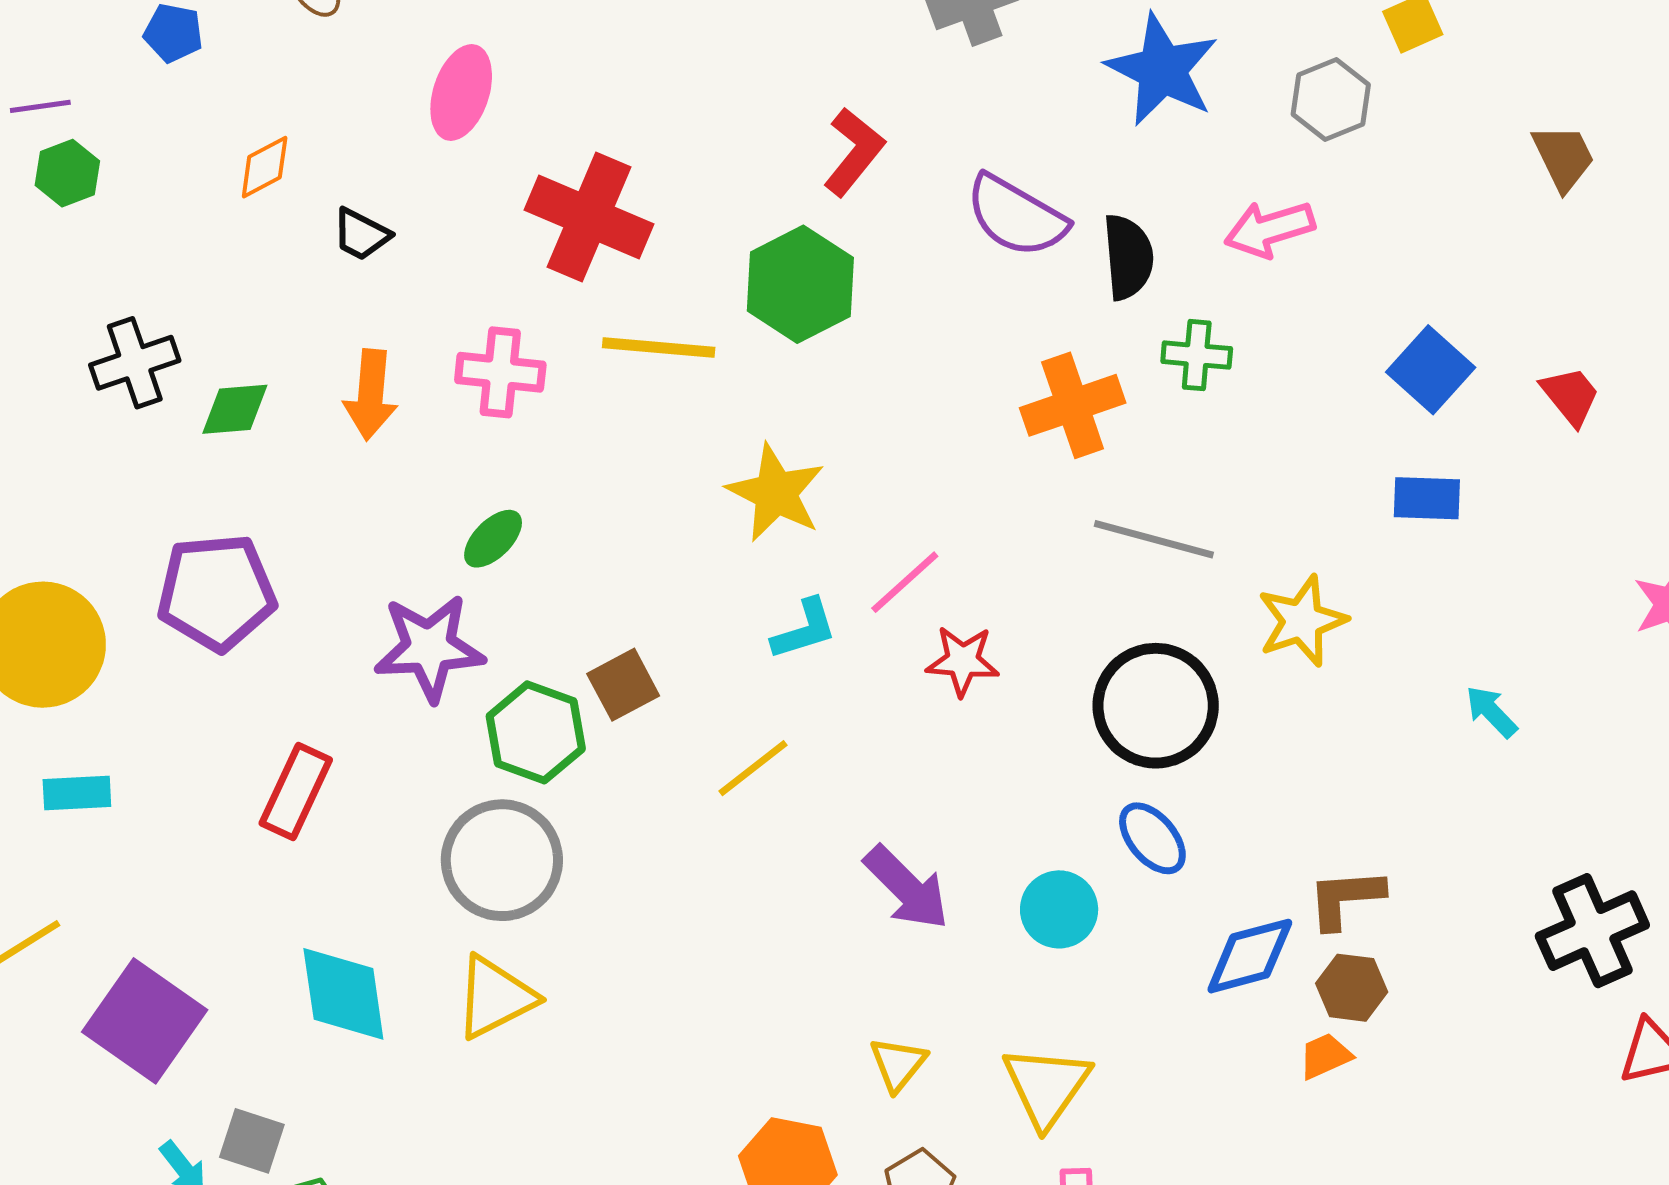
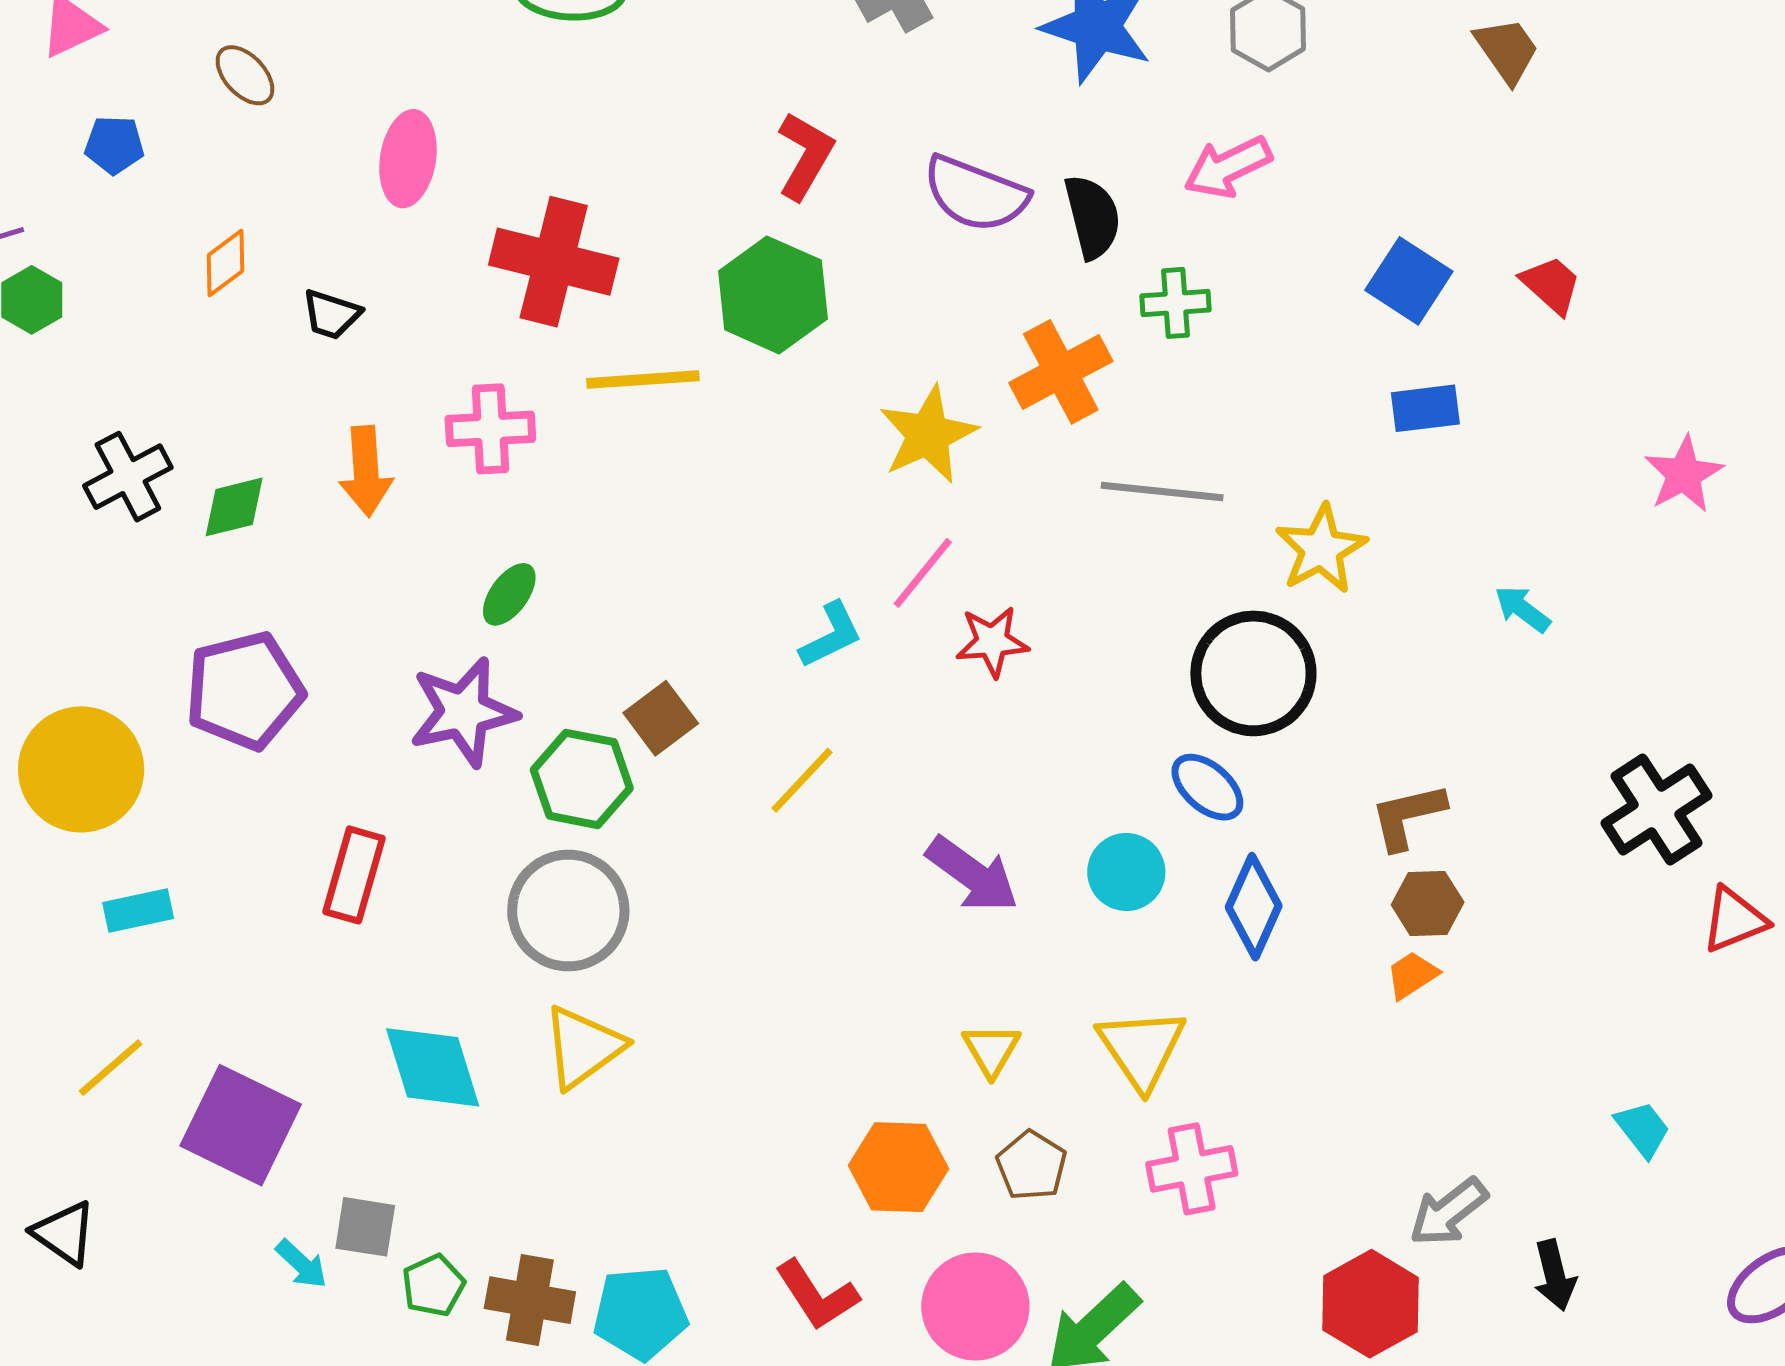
yellow star: (776, 493) -> (928, 435), moved, turned 30
black circle: (1156, 706) -> (1253, 673), moved
blue diamond: (1250, 956) -> (1254, 907), moved, turned -42

